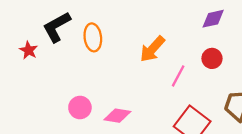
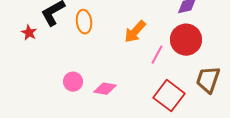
red circle: (212, 58) -> (186, 40), size x1.8

